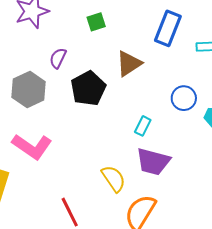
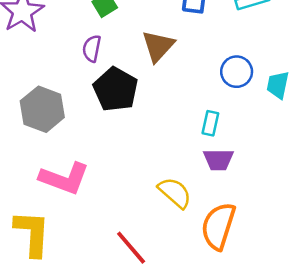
purple semicircle: (58, 58) -> (92, 48), moved
cyan rectangle: (143, 126) -> (210, 123), moved
purple trapezoid: (153, 162) -> (218, 160), size x0.7

